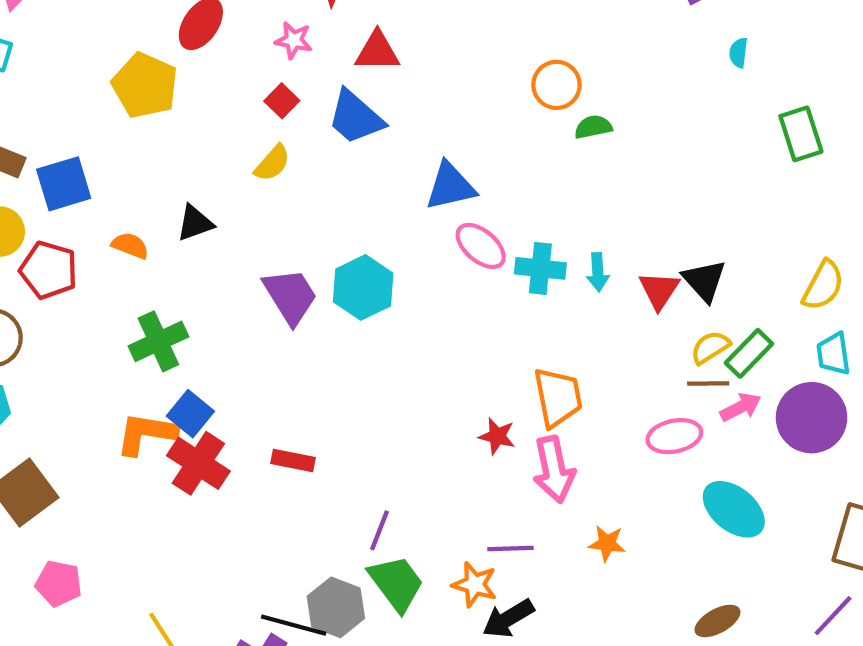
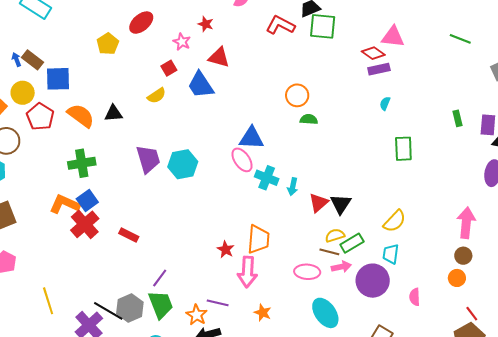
yellow pentagon: (145, 85) -> (108, 44), size x0.7
blue triangle: (450, 186) -> (251, 138), moved
orange semicircle: (130, 246) -> (81, 116), size x1.6

